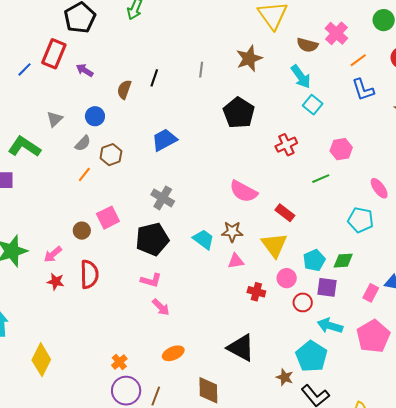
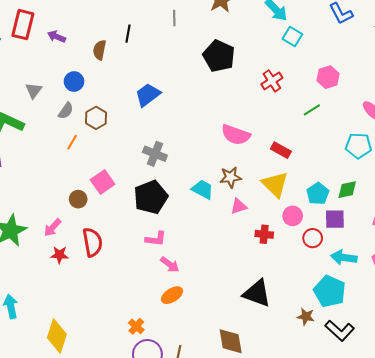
orange ellipse: (173, 353) -> (172, 295), moved

